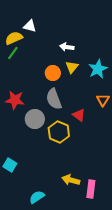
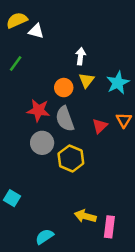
yellow semicircle: (14, 38) -> (17, 20), moved
white arrow: (67, 47) -> (81, 56), turned 88
red star: (15, 100) -> (38, 110), moved
red triangle: (79, 115) -> (100, 126), moved, turned 40

